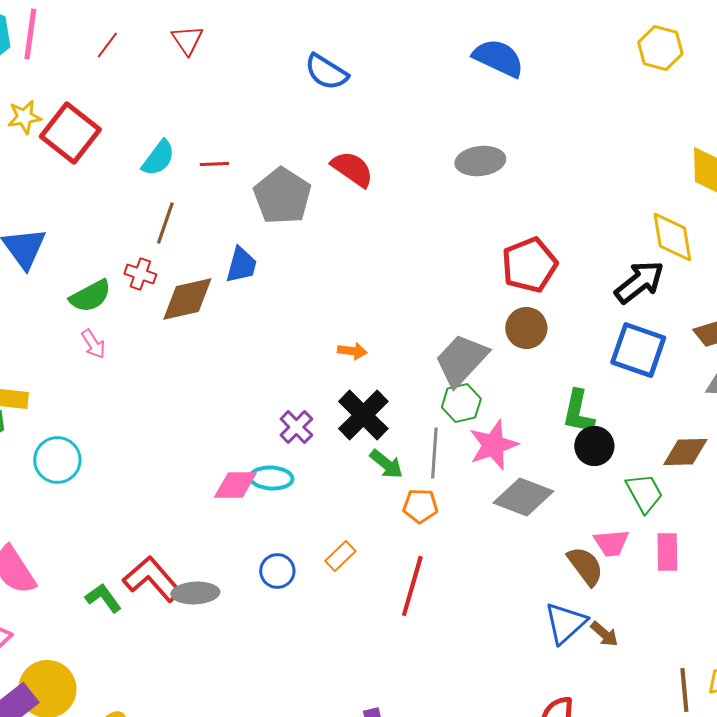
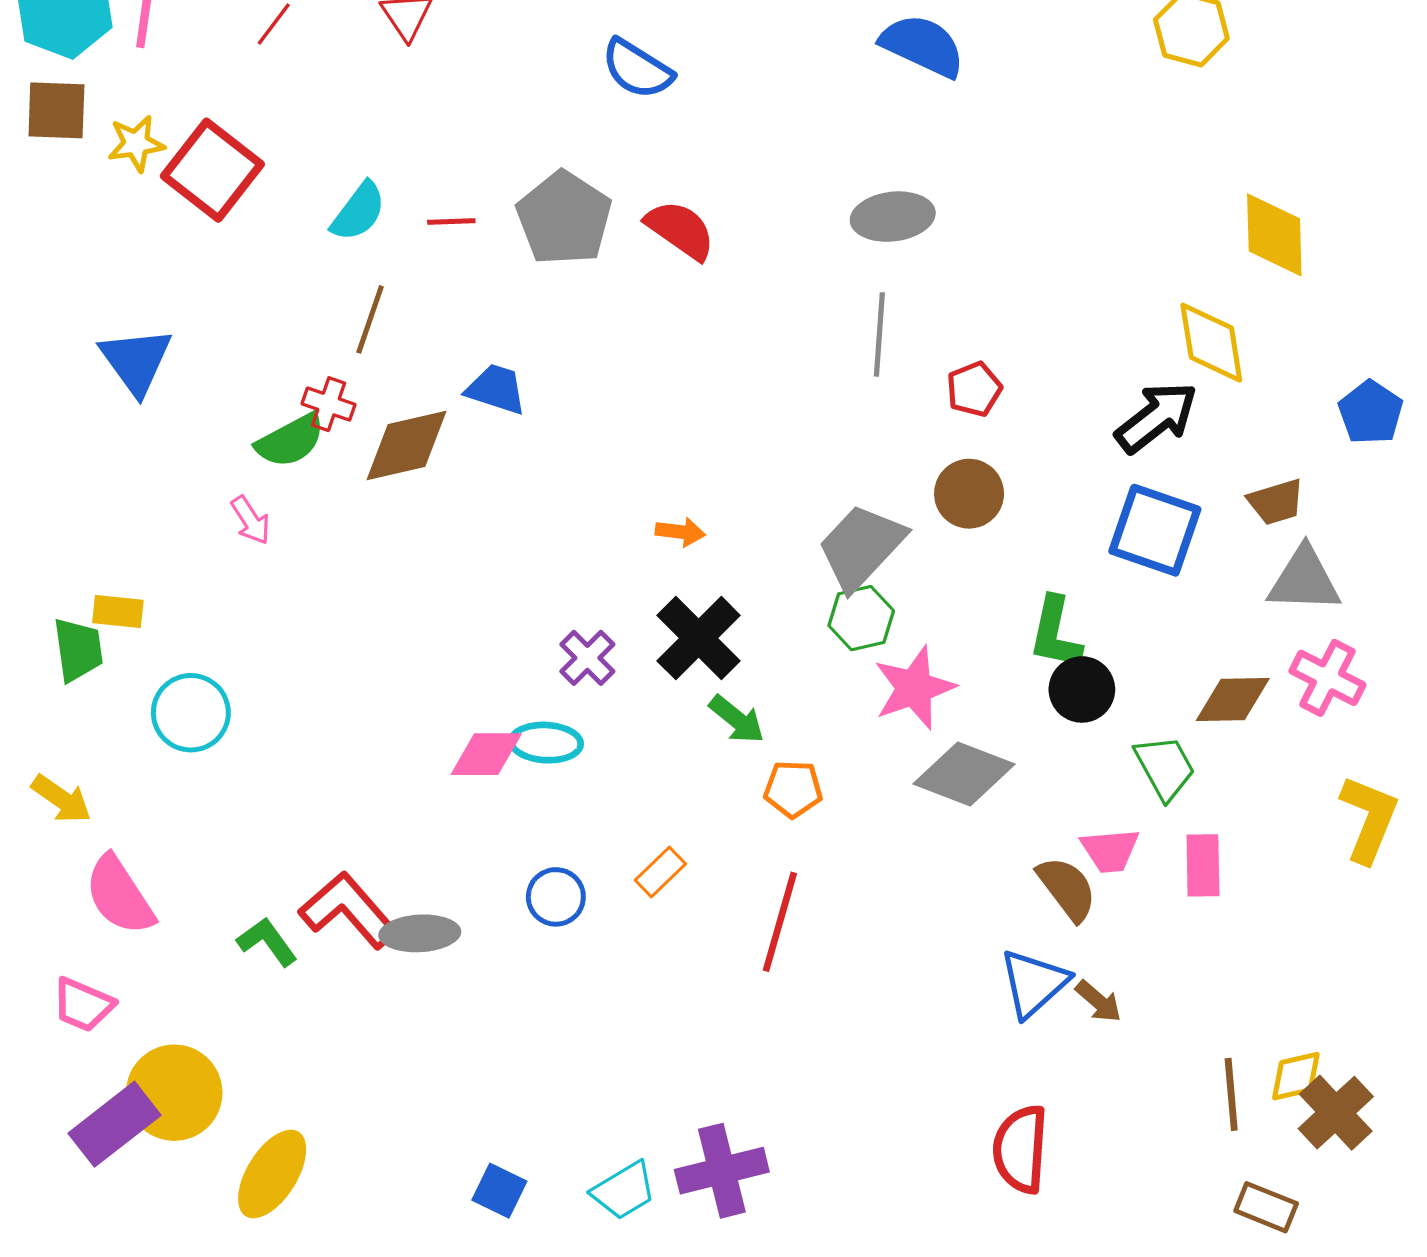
gray pentagon: (282, 196) -> (564, 218), moved
blue trapezoid: (241, 265) -> (496, 389), turned -87
red pentagon: (529, 265) -> (974, 389), size x0.6
green semicircle: (90, 296) -> (290, 441), moved
gray line: (434, 453) -> (879, 334), moved

